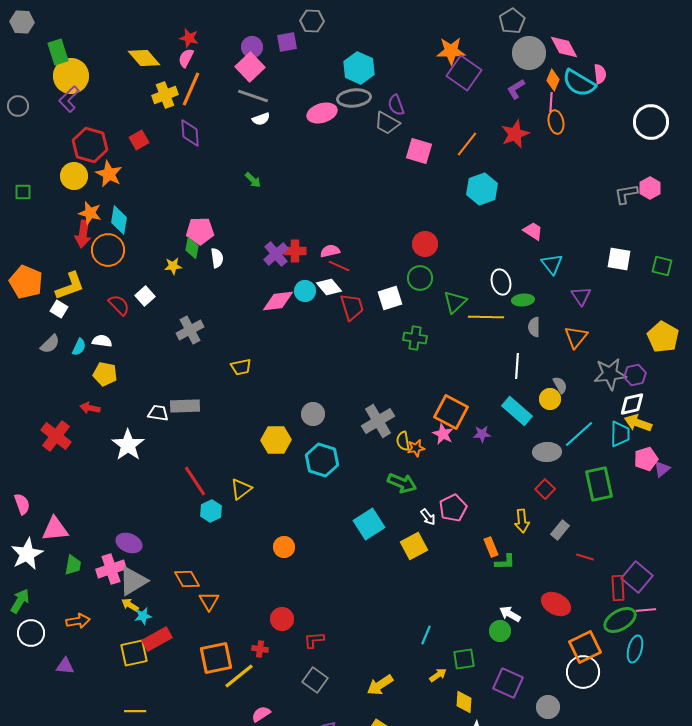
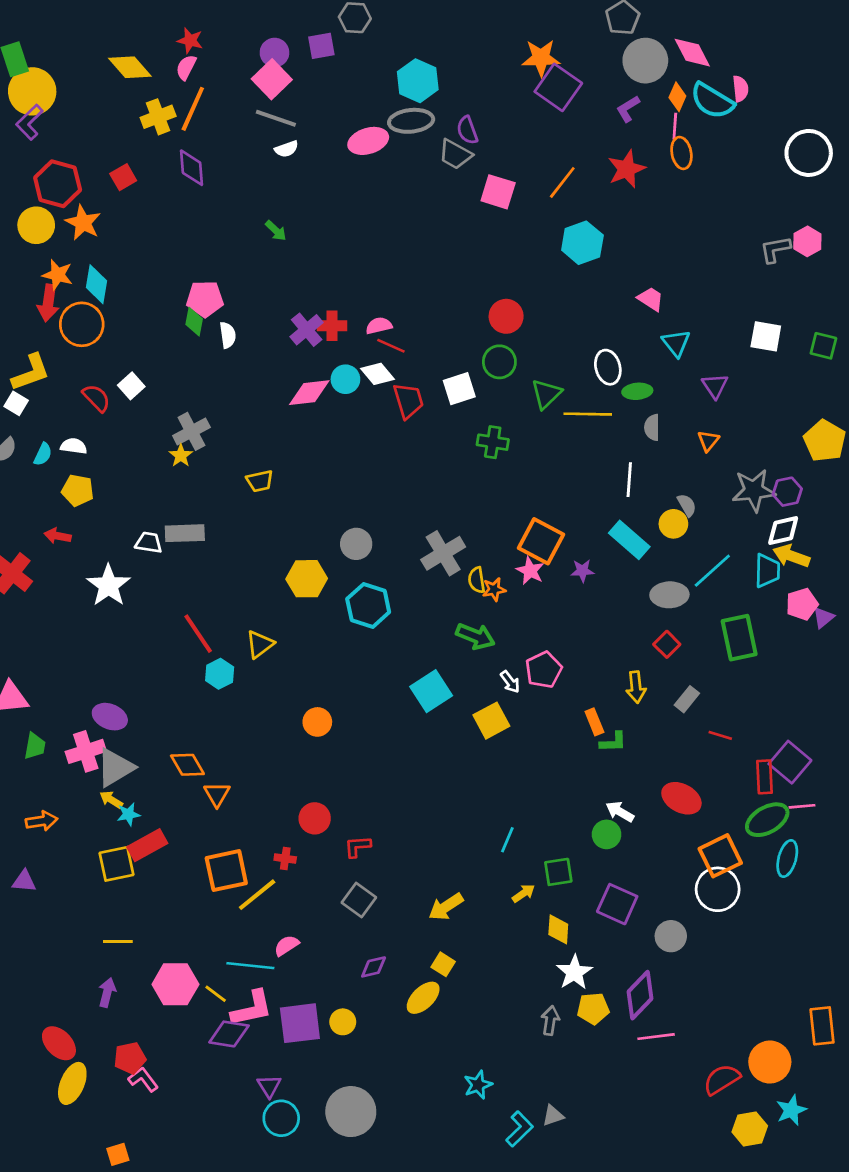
yellow star: (173, 266) -> (181, 456), moved, turned -30
orange triangle: (576, 337) -> (708, 441), size x0.7

